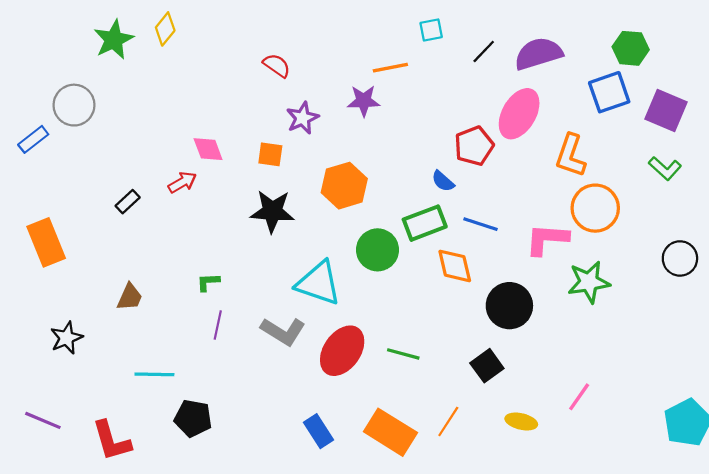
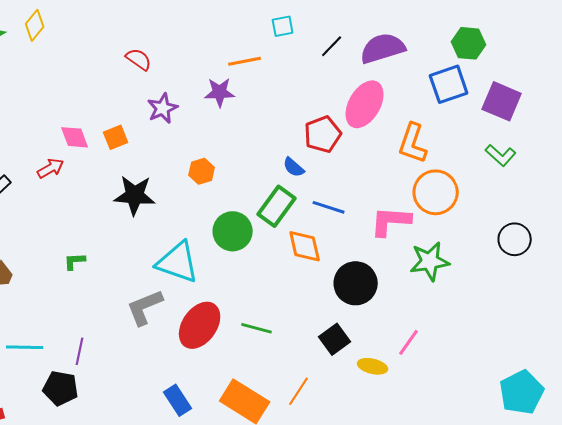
orange square: (270, 154) -> (116, 137), moved, turned -30
orange hexagon: (344, 186) -> (202, 171), size x0.6
green rectangle: (425, 223) -> (277, 206), turned -33
purple line: (218, 325) -> (80, 351), moved
gray L-shape: (283, 331) -> (145, 307), turned 126
pink line: (579, 397) -> (409, 342), moved
yellow ellipse: (521, 421) -> (373, 366), moved

